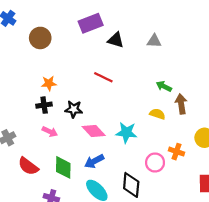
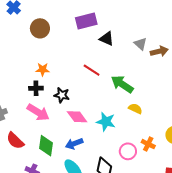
gray triangle: (154, 41) -> (140, 44), turned 32
green arrow: (164, 86) -> (122, 84), moved, size x1.6
brown arrow: (181, 104) -> (159, 51), moved, turned 78
pink arrow: (50, 132) -> (38, 112), size x1.6

